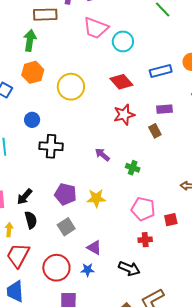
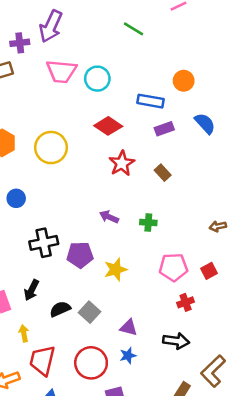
blue rectangle: (161, 71) -> (151, 101), turned 40
purple rectangle: (165, 109) -> (164, 129), moved
black cross: (51, 146) -> (44, 243), moved
purple pentagon: (65, 194) -> (80, 255), moved
black semicircle: (31, 220) -> (60, 309), moved, turned -84

